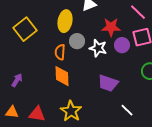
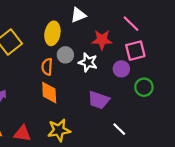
purple circle: (122, 45) -> (121, 69), moved
yellow star: (71, 111) -> (59, 130), turned 30

